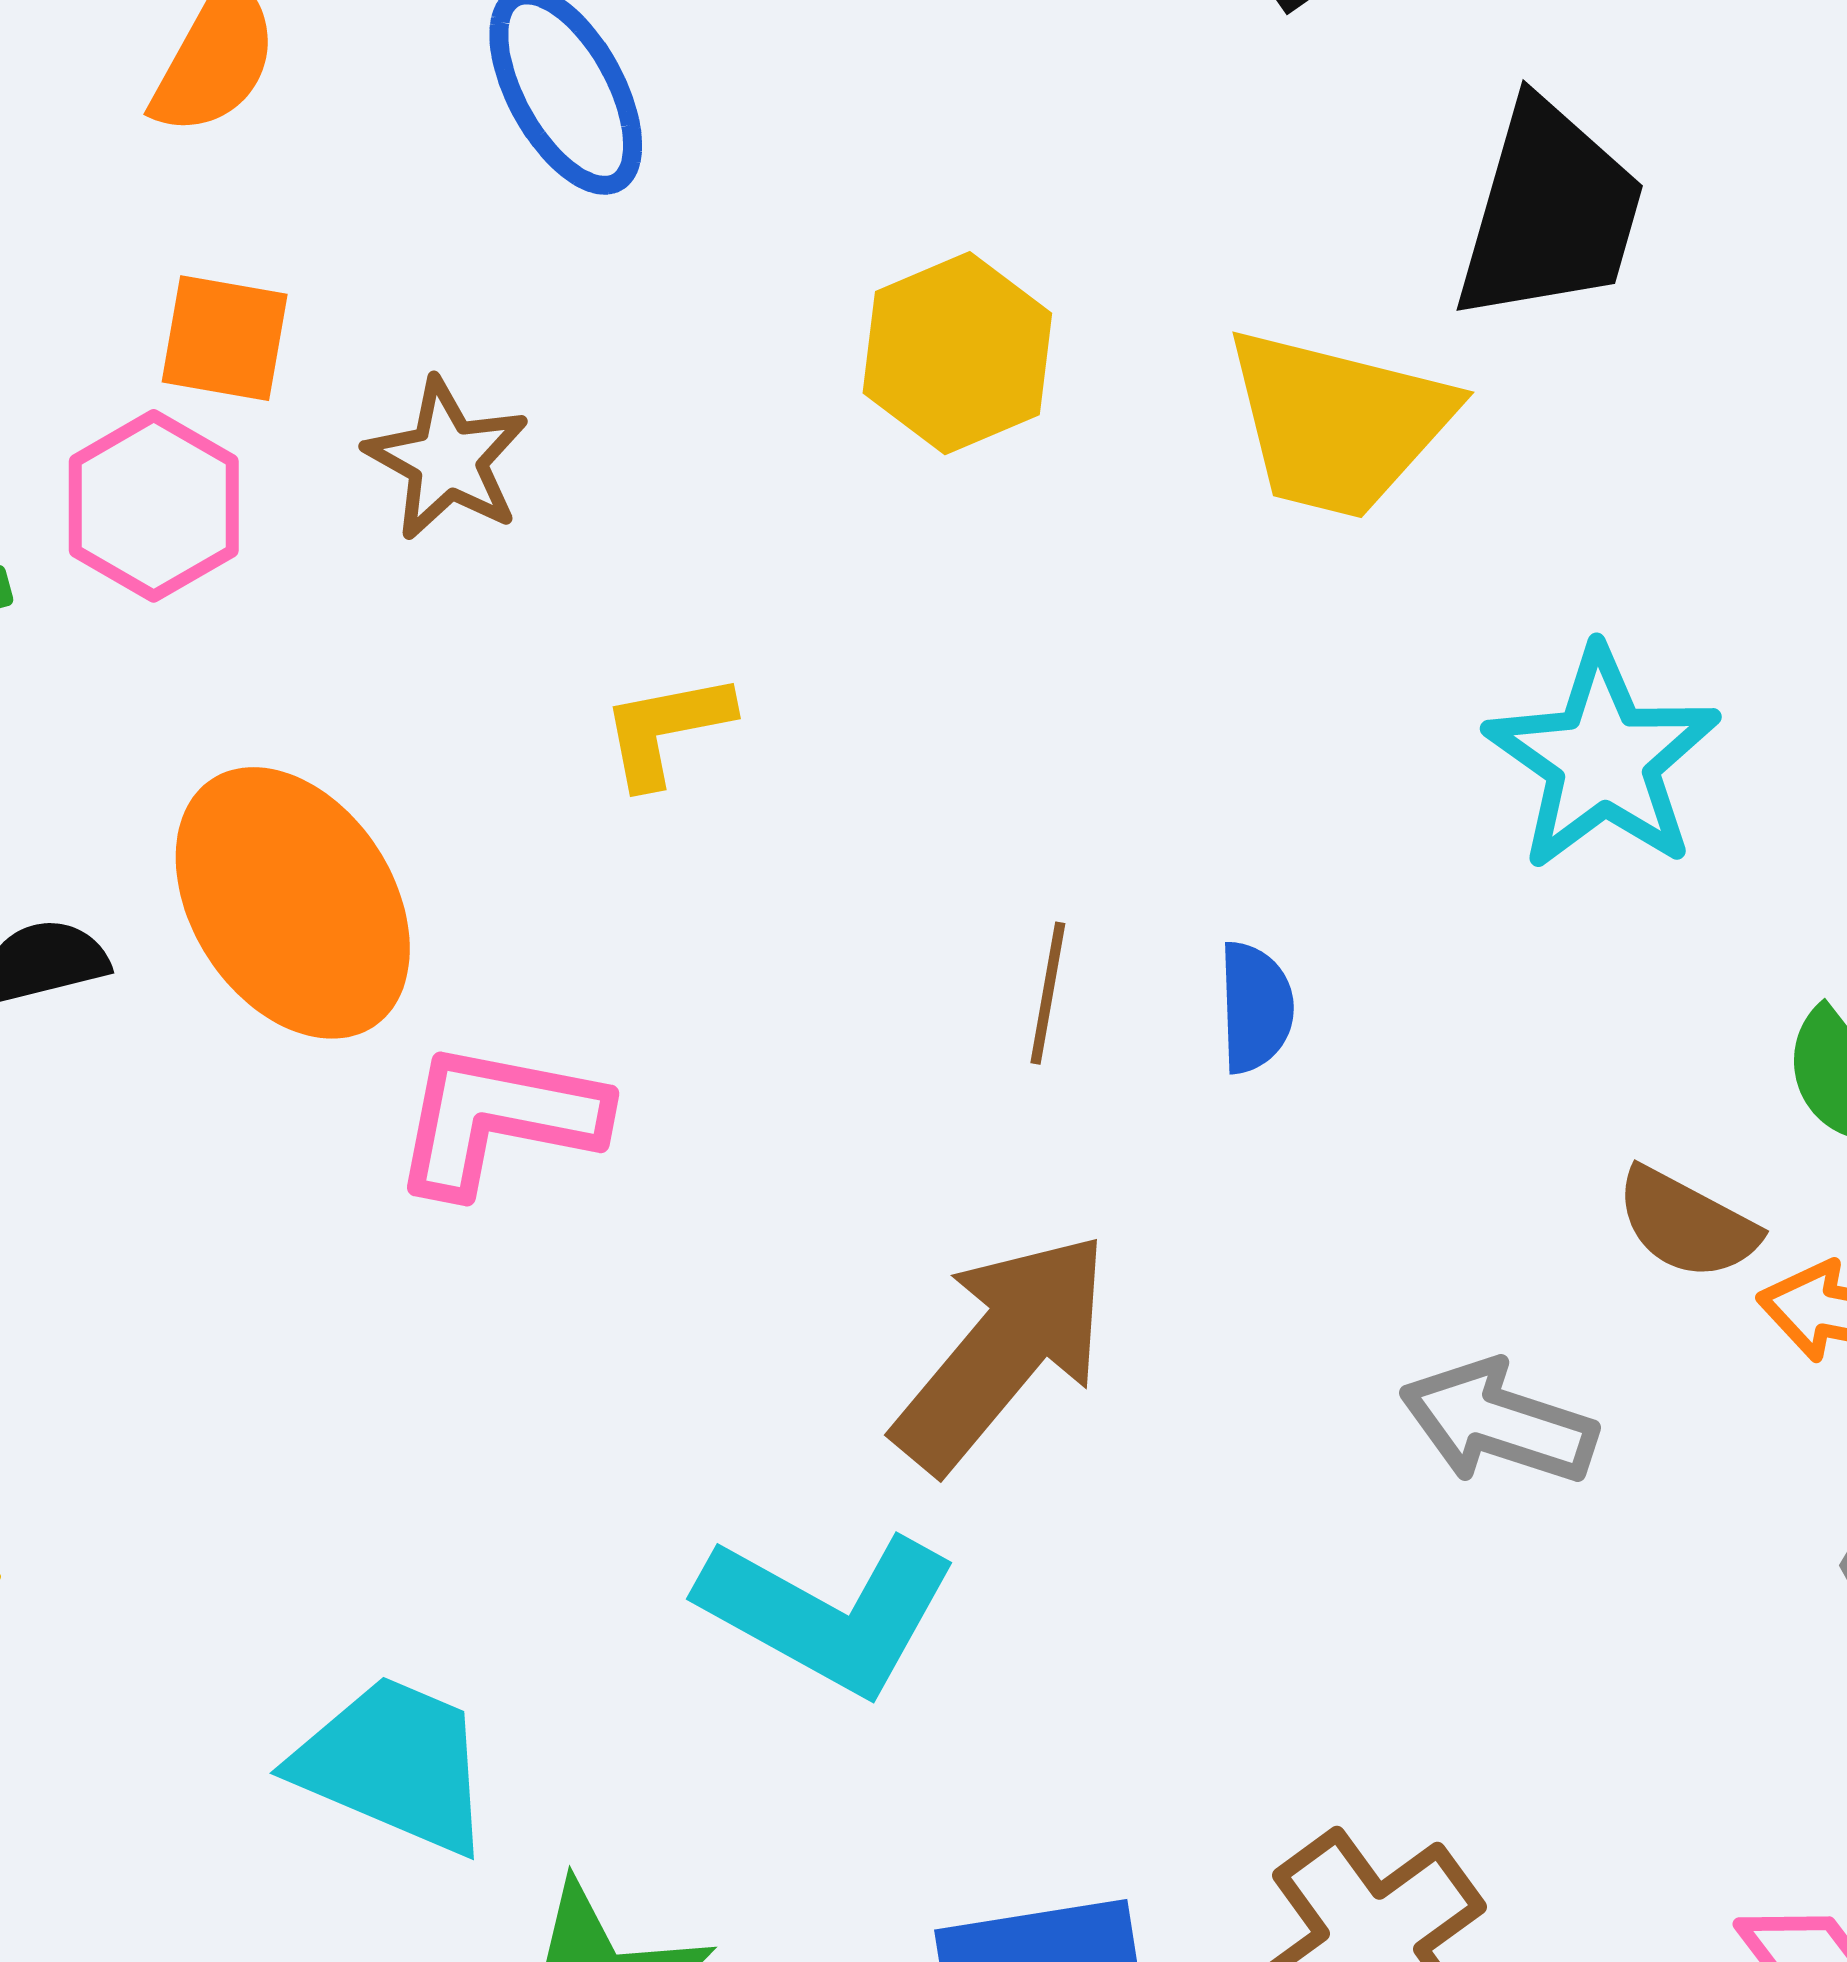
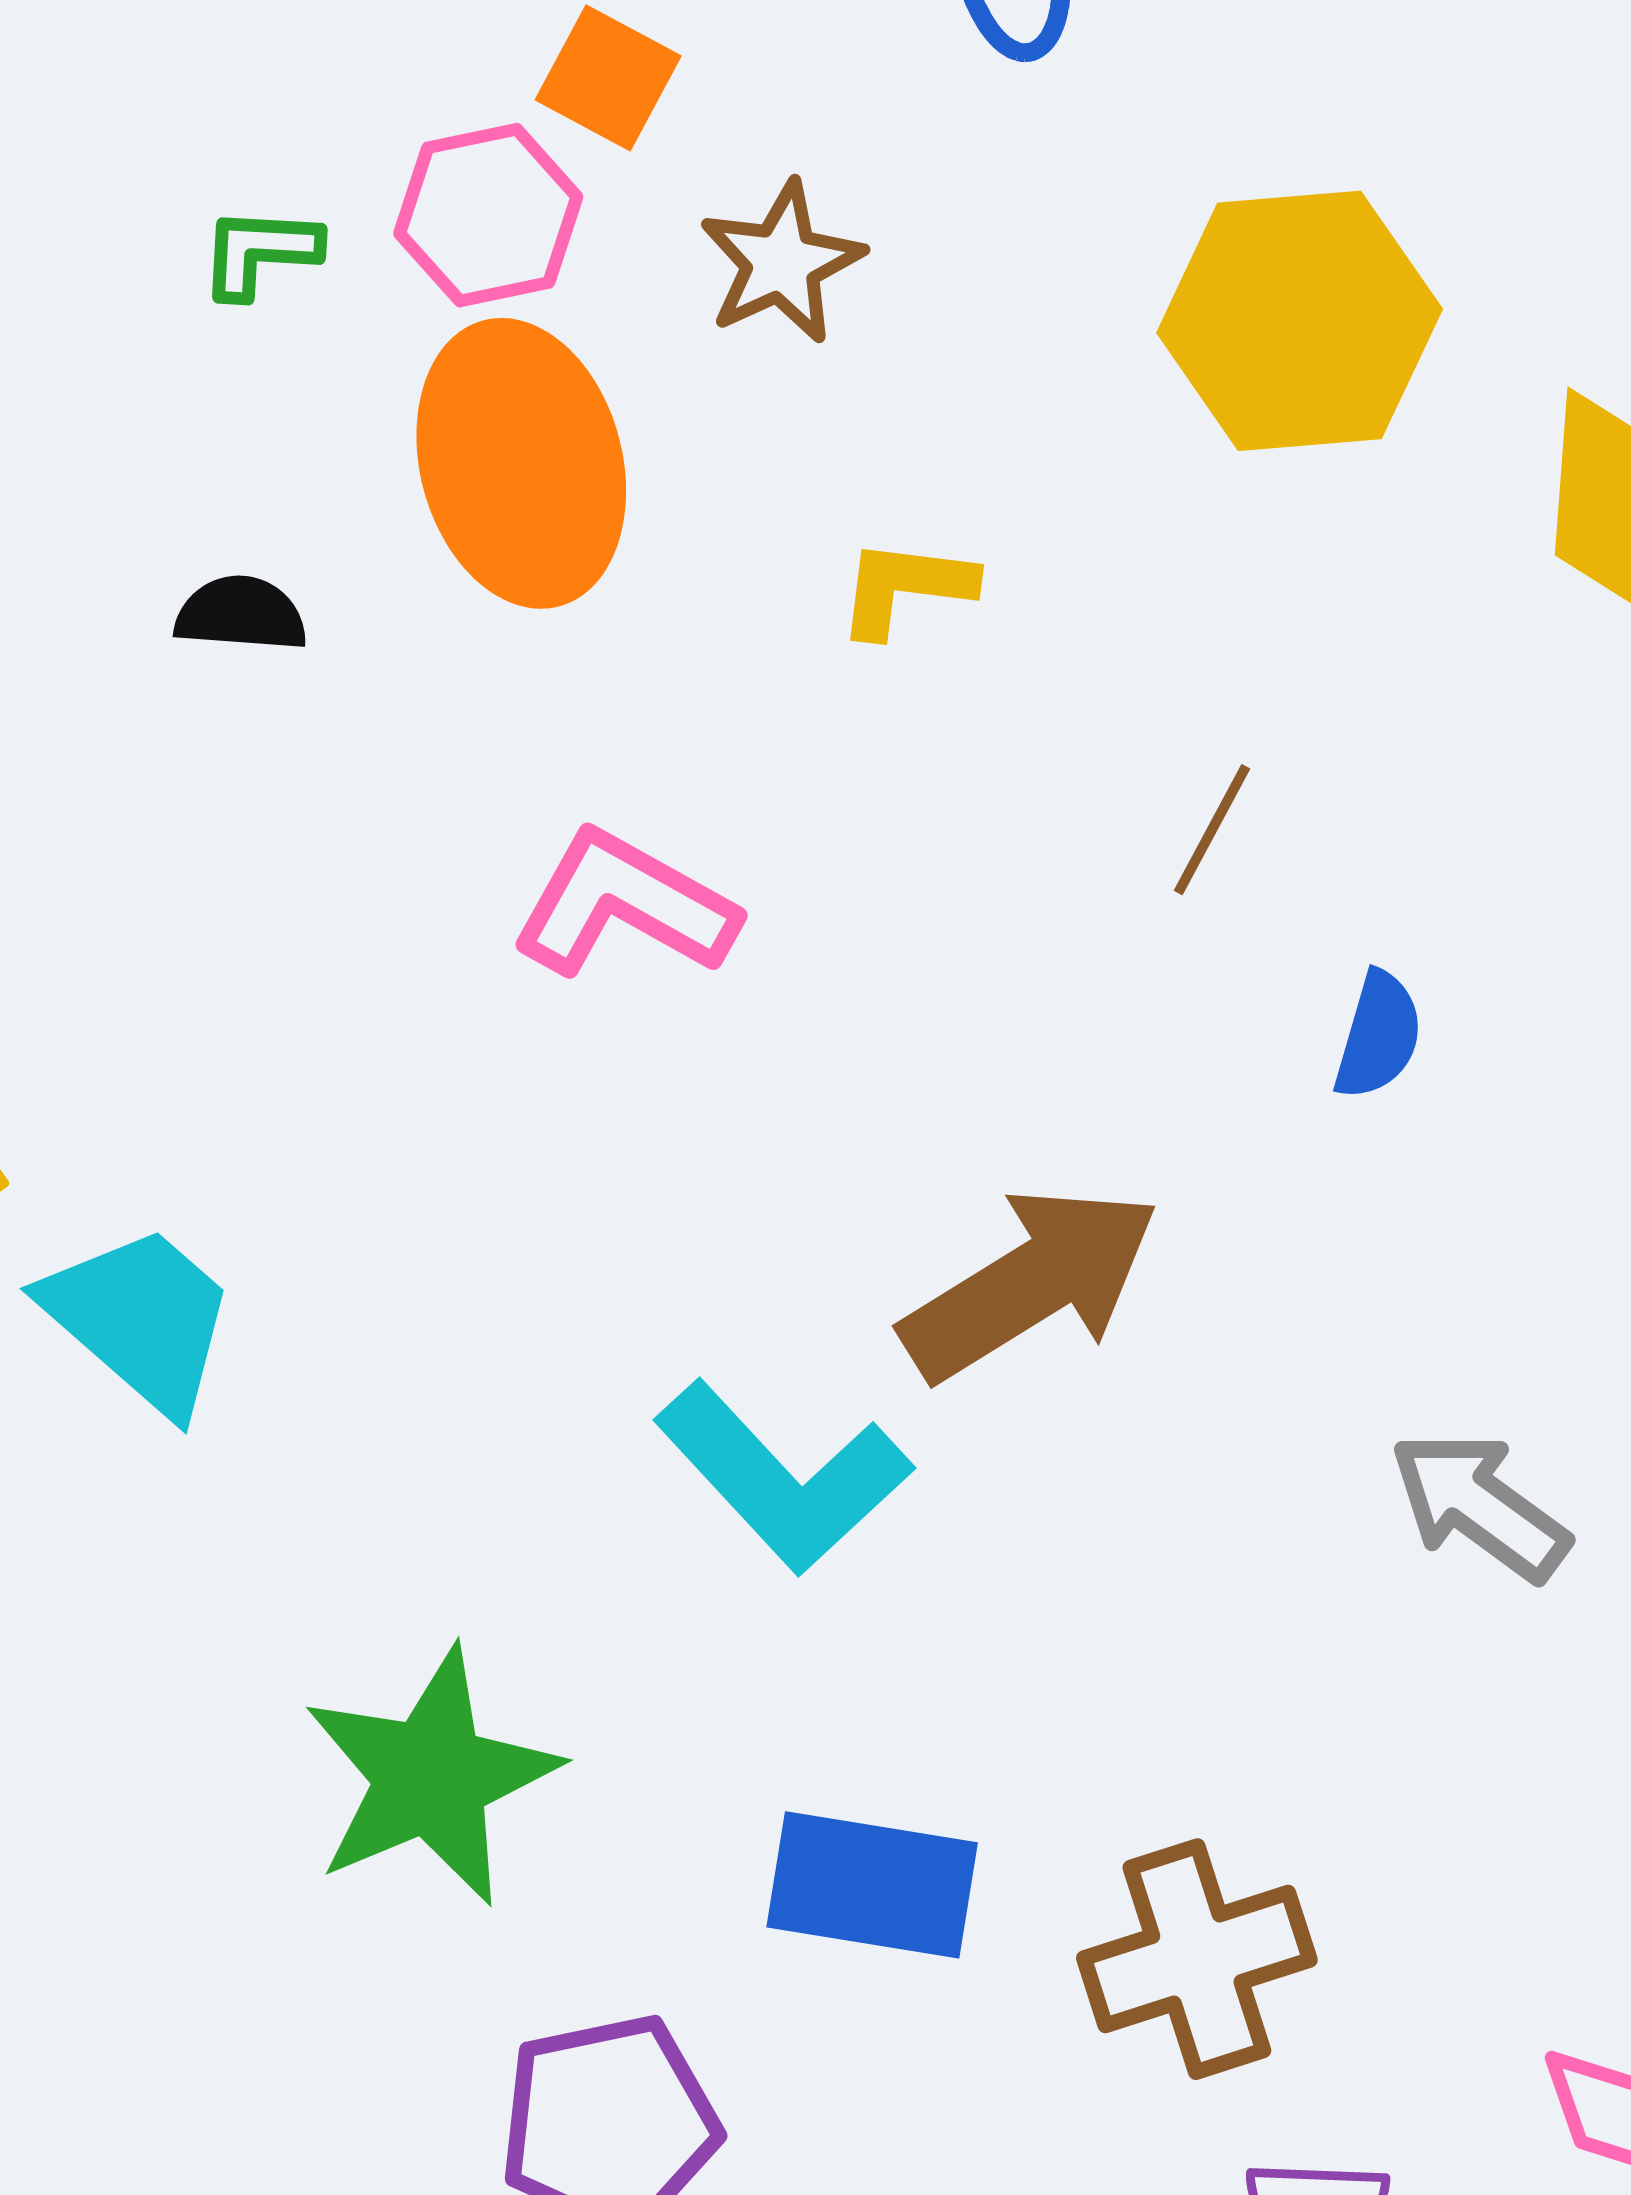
yellow hexagon: (957, 353) -> (1300, 321), size x1.4
orange ellipse: (293, 903) -> (521, 463), moved
brown line: (1048, 993) -> (1212, 830), moved
cyan trapezoid: (394, 1764) -> (140, 1319), moved

